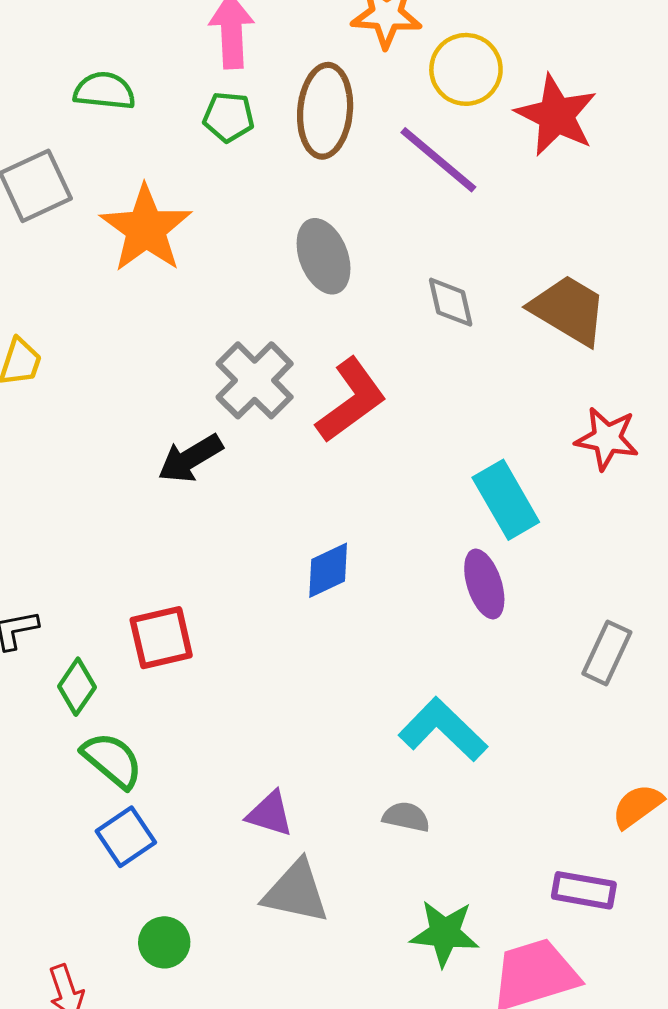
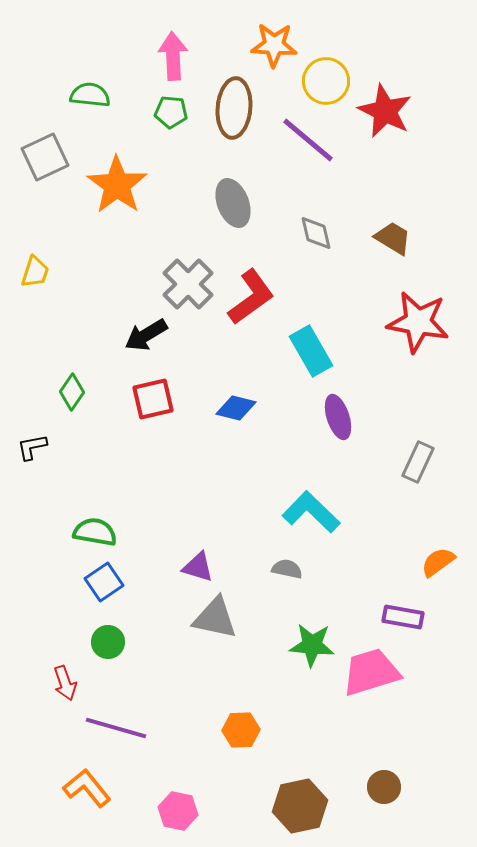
brown trapezoid: (569, 310) -> (393, 238), size x0.7
red star: (607, 439) -> (418, 322), size x1.5
cyan rectangle: (506, 500) -> (311, 351), moved
blue diamond: (328, 570) -> (236, 408), turned 39
red square: (161, 638) -> (153, 399), moved
green diamond: (77, 687) -> (72, 392), moved
green semicircle: (112, 760) -> (95, 532), turned -30
green circle: (164, 942) -> (108, 642), moved

